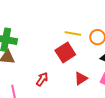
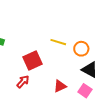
red square: (65, 53) -> (32, 60), moved

